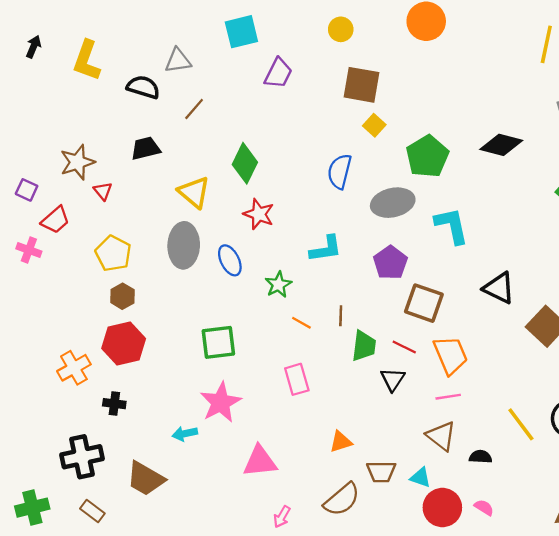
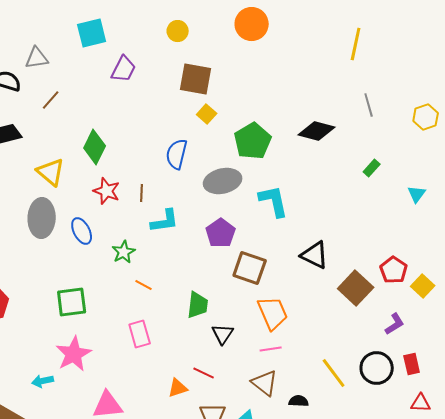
brown line: (341, 316) -> (142, 193), moved
red line: (404, 347) -> (204, 373), moved

